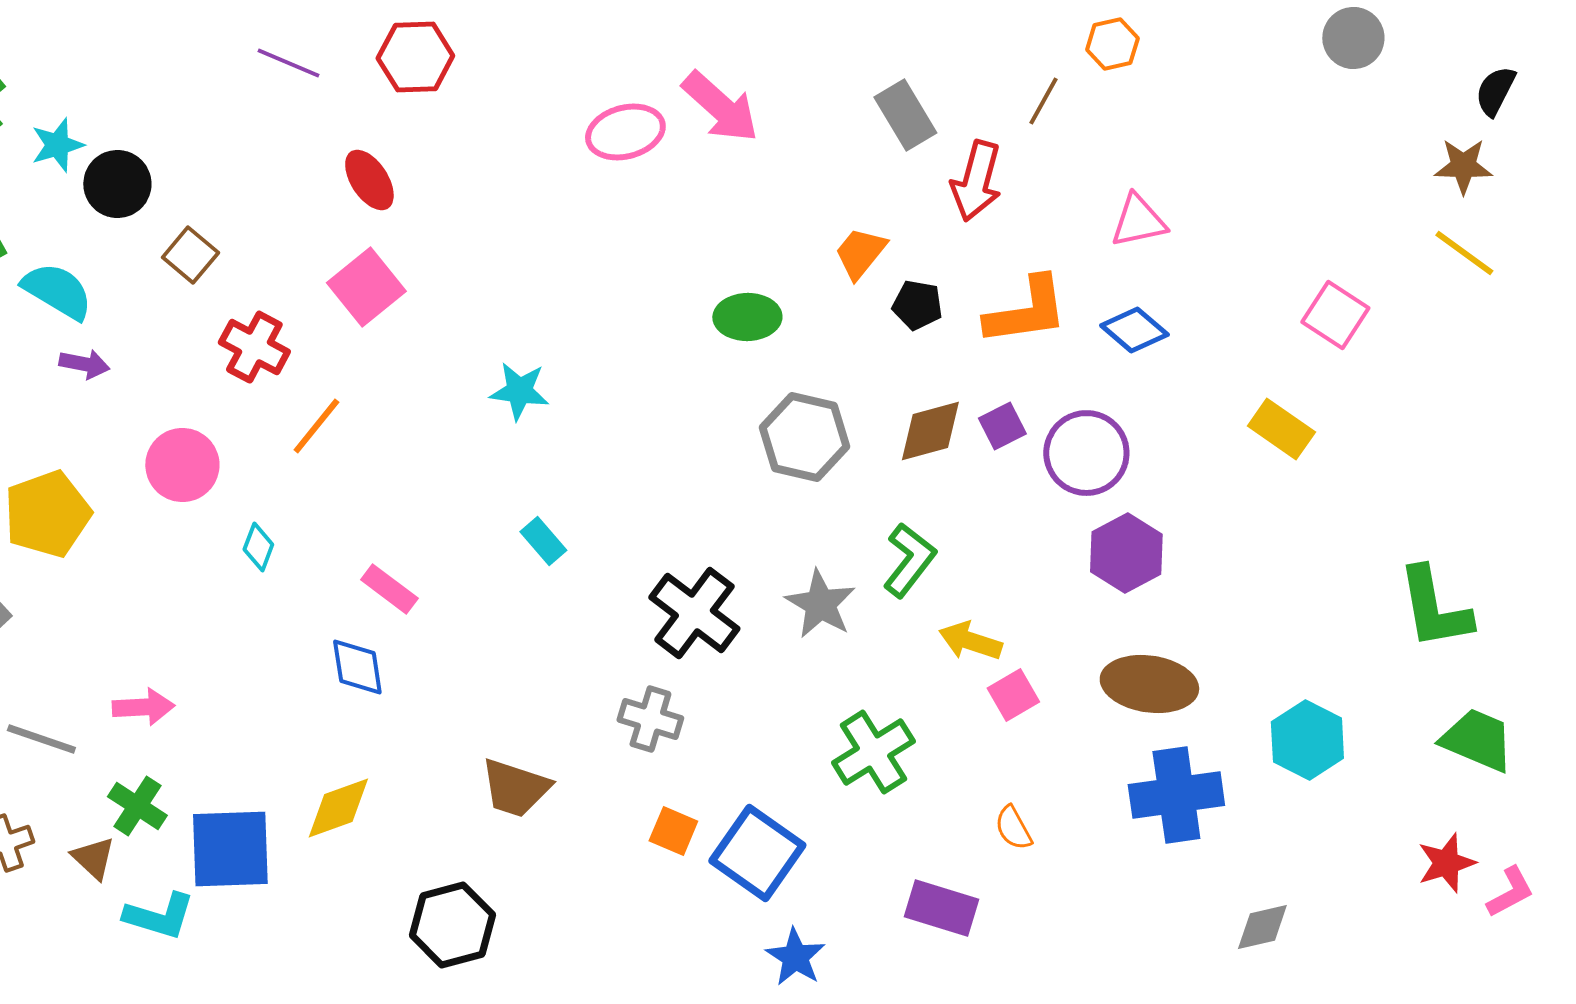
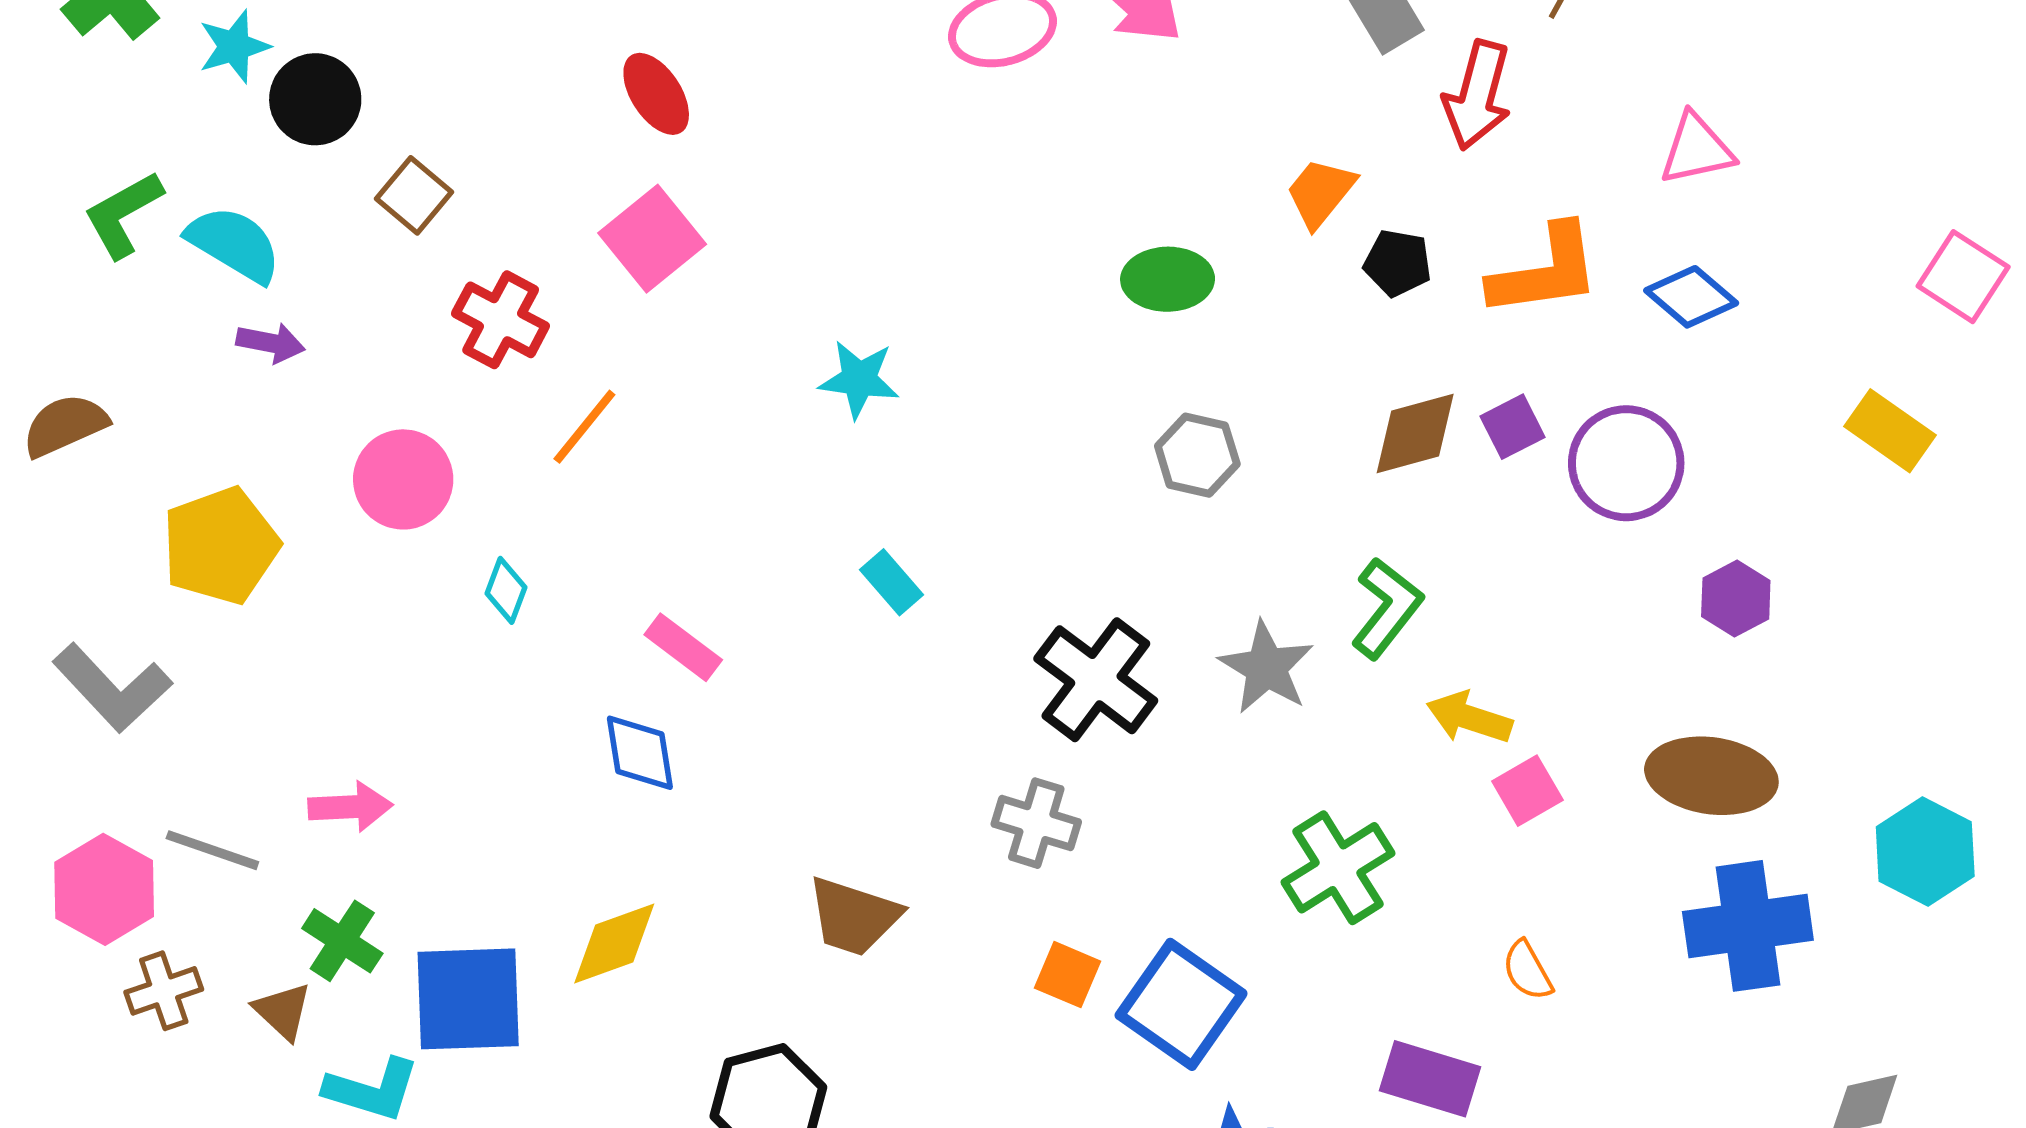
gray hexagon: (804, 437) -> (1197, 455), moved, size x0.7
purple hexagon: (1126, 553) -> (1736, 598), moved, size x0.7

